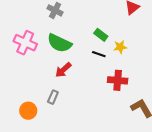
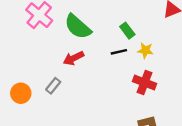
black line: (99, 54) -> (119, 52), turned -48
red cross: (118, 80) -> (145, 83), moved

